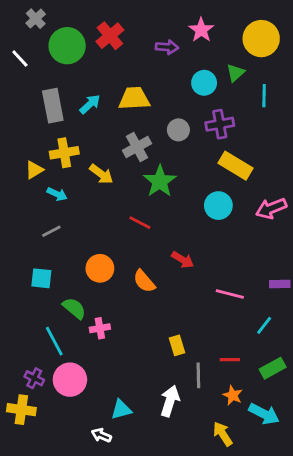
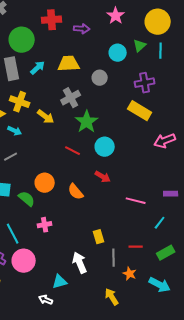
red cross: (110, 36) -> (52, 20), turned 36
green circle: (67, 46) -> (22, 40), moved
purple arrow: (167, 47) -> (82, 29), moved
cyan line: (264, 96) -> (161, 51), moved
purple cross: (220, 124) -> (145, 83), moved
gray circle: (178, 130) -> (100, 78), moved
yellow cross: (64, 153) -> (20, 102), turned 30
cyan circle: (218, 206) -> (105, 147), moved
green semicircle: (74, 308) -> (27, 199), moved
orange star: (233, 395) -> (130, 274), moved
white arrow: (170, 401) -> (80, 263), moved, turned -40
yellow arrow: (223, 434) -> (112, 297), moved

